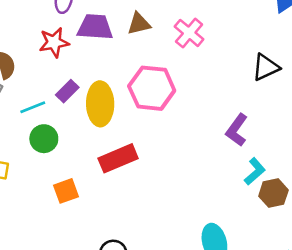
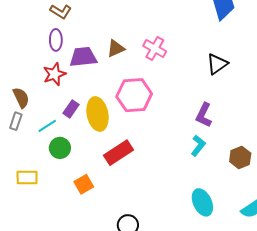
cyan L-shape: (255, 171) -> (198, 146), moved

